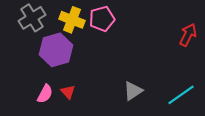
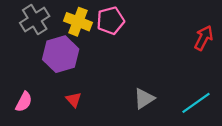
pink semicircle: (45, 94) -> (24, 102), moved

